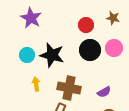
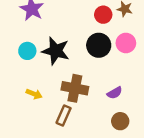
red circle: (86, 25) -> (103, 15), moved
yellow arrow: (36, 84) -> (34, 94), moved, turned 120

